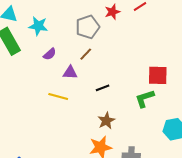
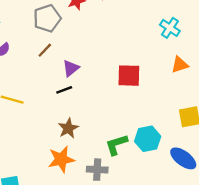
purple triangle: (70, 72) -> (71, 68), moved, turned -42
green L-shape: (145, 98) -> (116, 145), moved

